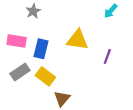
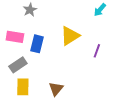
yellow triangle: (77, 40) -> (70, 36), turned -40
yellow rectangle: (45, 76) -> (23, 87), moved, turned 54

